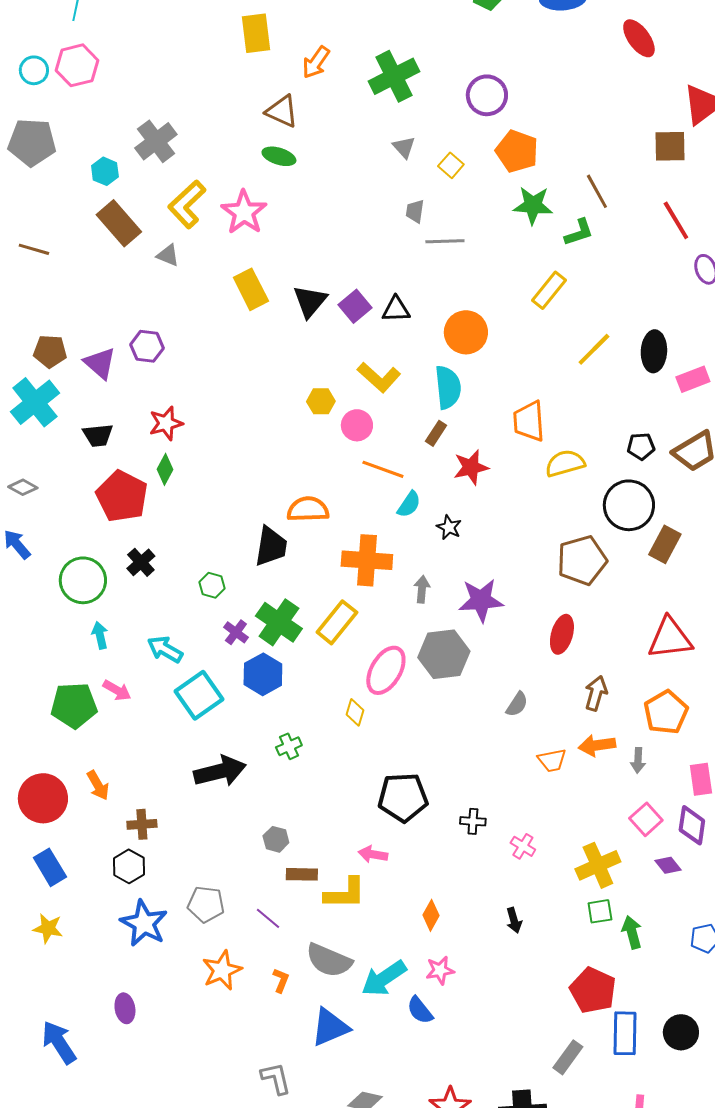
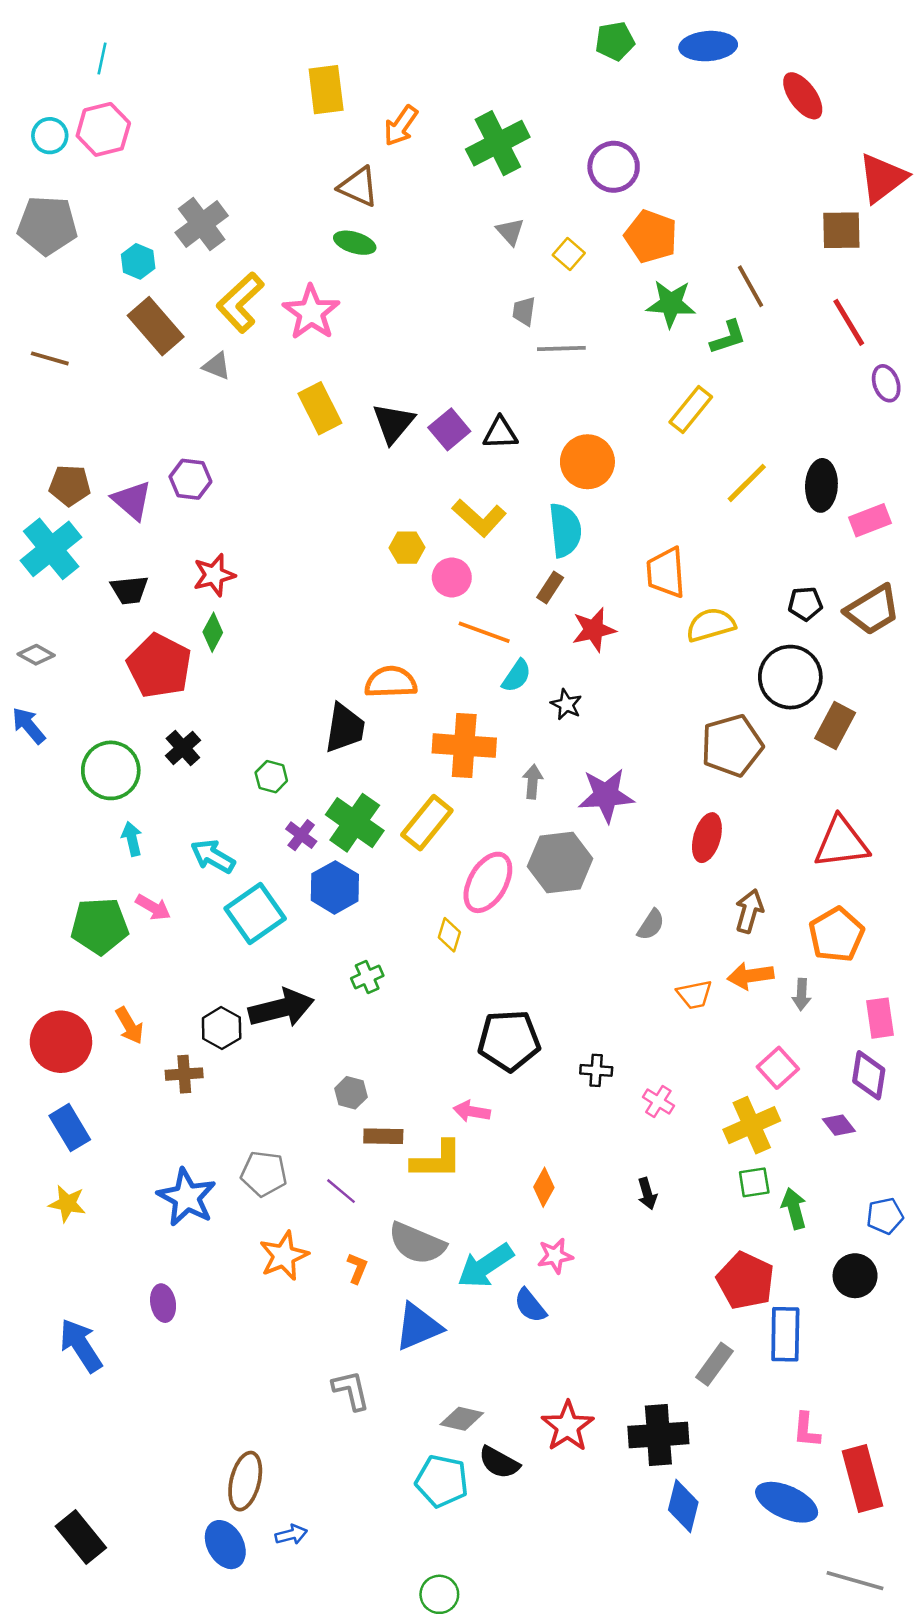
pink square: (646, 819) -> (778, 1068), moved
black hexagon: (129, 866) -> (222, 1028), moved
black circle: (681, 1032) -> (855, 1276), moved

